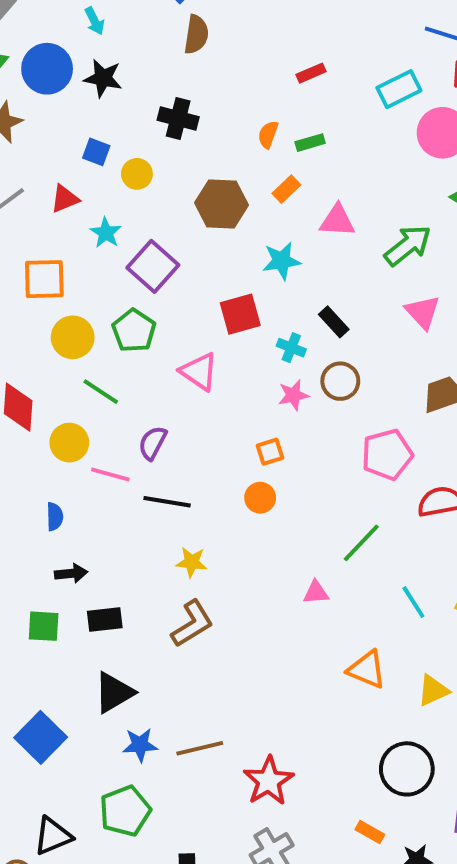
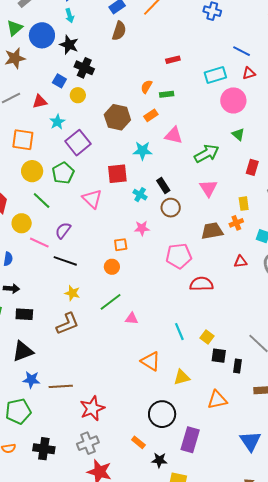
black cross: (178, 119) -> (84, 68), moved
brown circle: (340, 381) -> (171, 208), moved
pink star: (293, 395) -> (142, 228), moved
green line: (361, 543) -> (111, 302), moved

